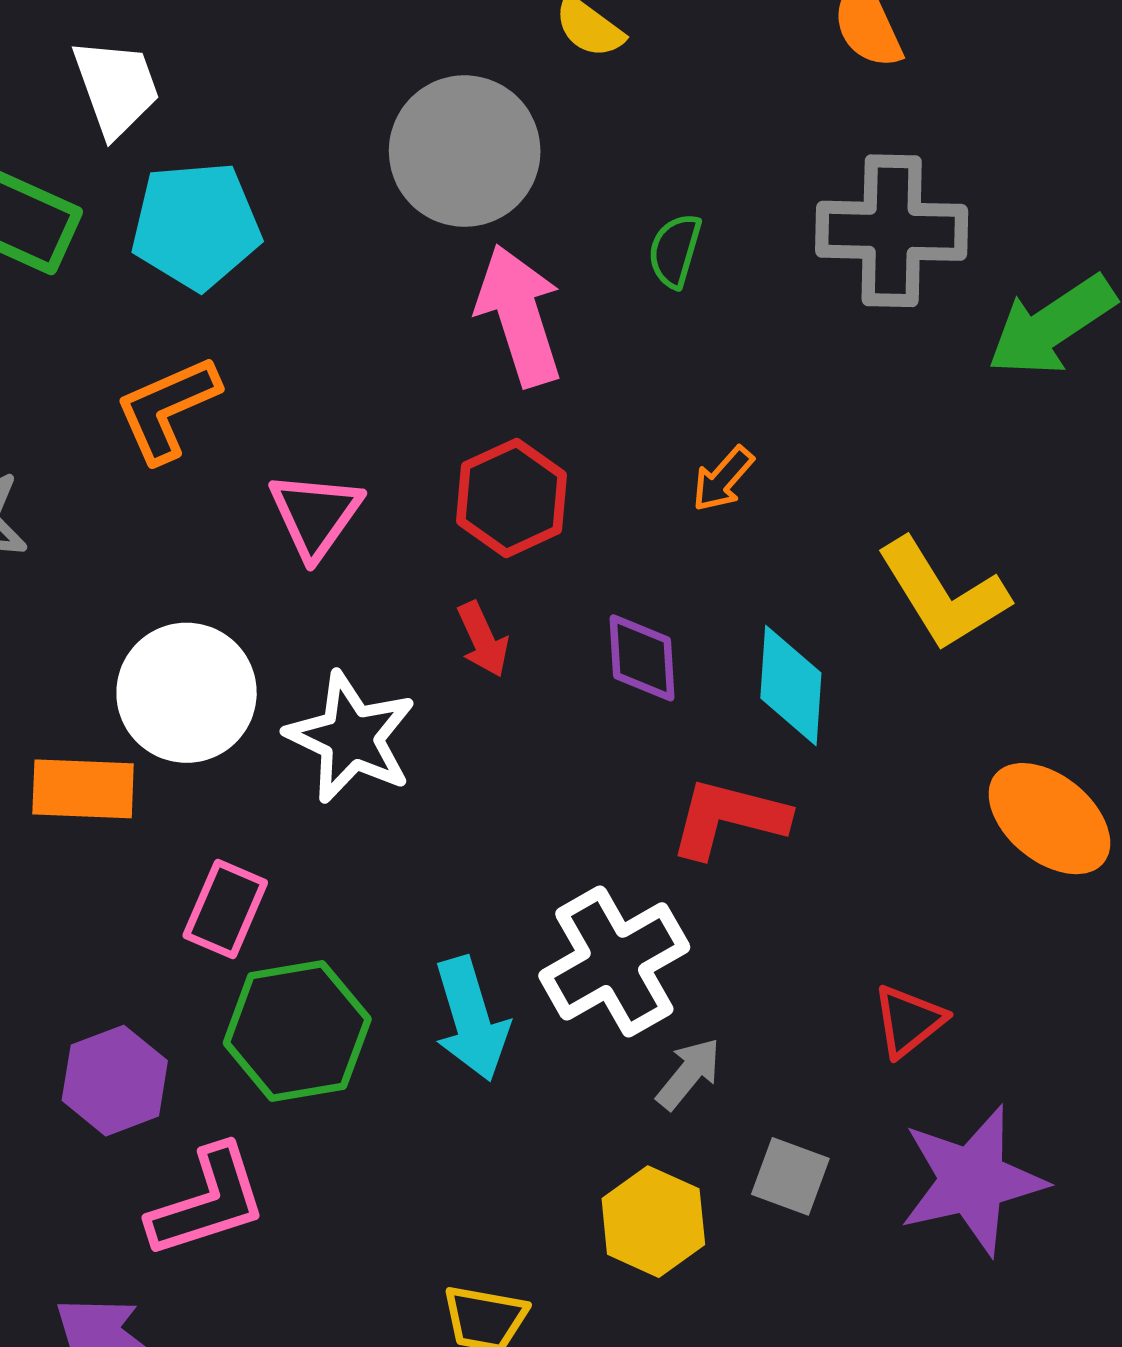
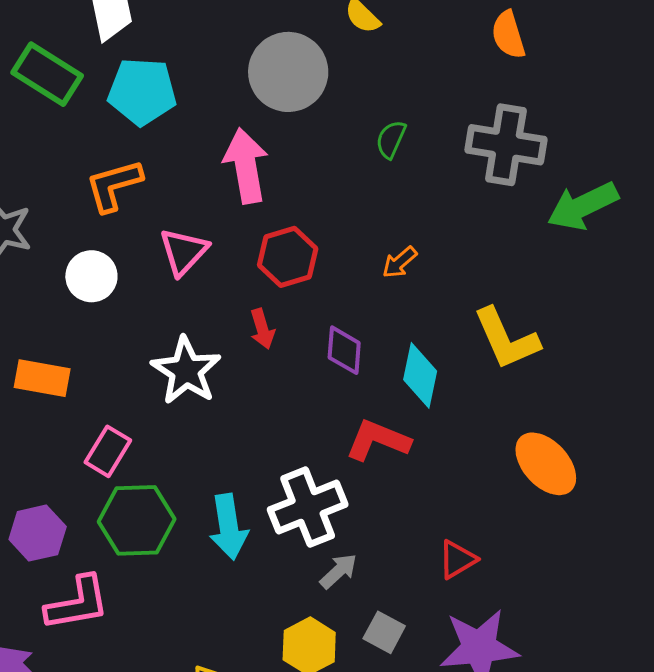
pink arrow: (519, 316) -> (246, 166), moved
white circle: (187, 693) -> (91, 276), moved, size x0.7

